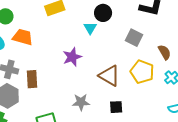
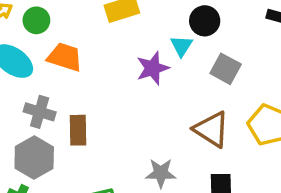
gray square: (134, 38) -> (226, 69), moved
purple star: (72, 57) -> (153, 68), moved

